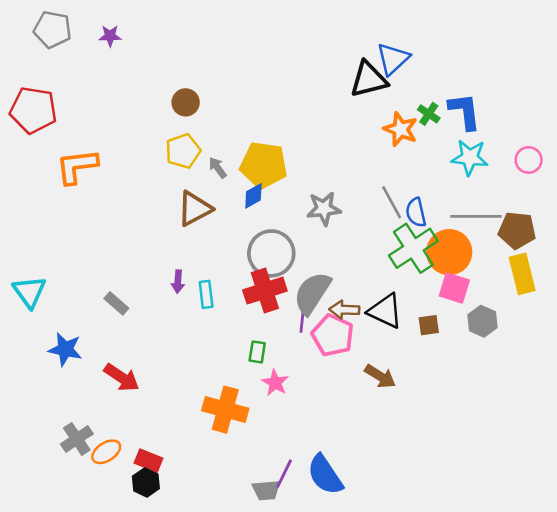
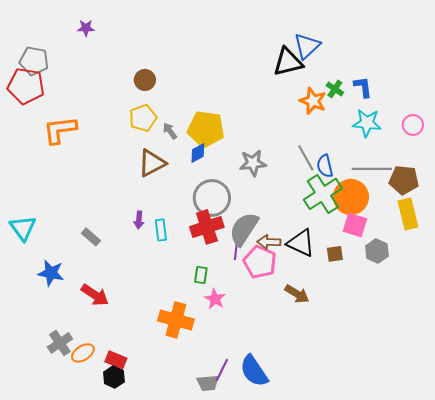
gray pentagon: (52, 29) -> (34, 61), moved
blue L-shape: (465, 111) -> (363, 87), size x0.7

